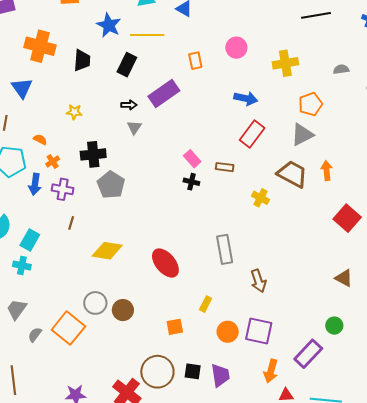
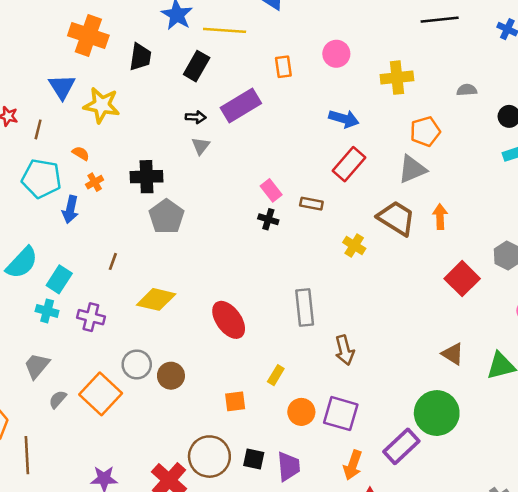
yellow star: (74, 112) -> (102, 105), moved, size x1.8
purple cross: (63, 189) -> (91, 317), moved
green circle: (334, 326) -> (437, 413), size x2.0

